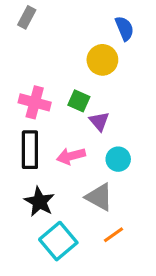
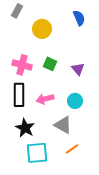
yellow circle: (102, 60) -> (42, 29), moved
purple triangle: (99, 121) -> (78, 69), moved
cyan square: (58, 241) -> (37, 153), turned 35

